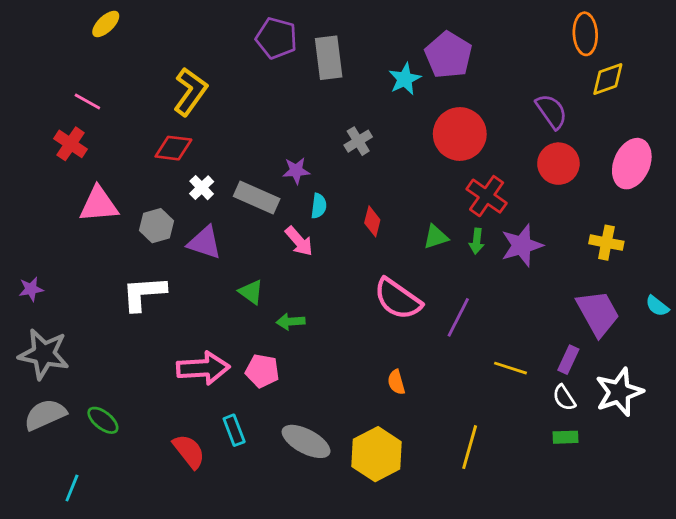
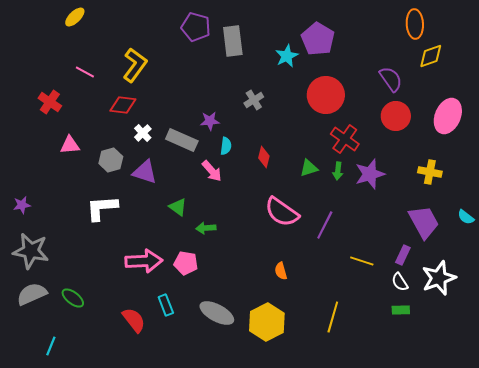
pink line: (87, 102) -> (85, 72), moved
pink triangle: (99, 204) -> (70, 145), size x0.7

